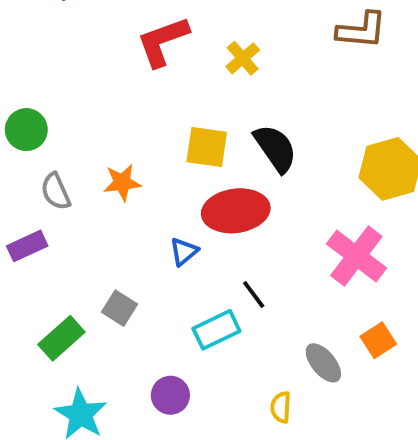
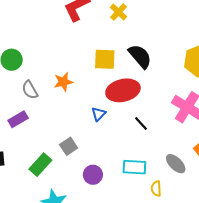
black line: (254, 294) -> (141, 124), moved
gray square: (119, 308) -> (69, 146), turned 30
cyan rectangle: (216, 330) -> (134, 167), moved, turned 35
purple circle: (170, 395) -> (93, 175), moved

